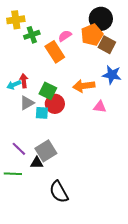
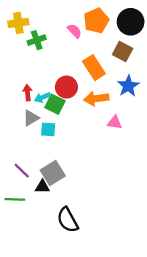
black circle: (101, 19) -> (131, 22), moved
orange pentagon: (92, 35) -> (96, 21), moved
pink semicircle: (65, 36) -> (74, 31), moved, turned 80
orange rectangle: (55, 52) -> (94, 68), moved
blue star: (112, 75) -> (128, 86), turned 30
cyan arrow: (14, 85) -> (42, 97), moved
red circle: (55, 104) -> (66, 87), moved

